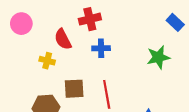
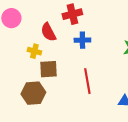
brown square: (74, 89) -> (48, 69), moved

